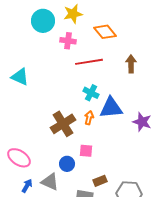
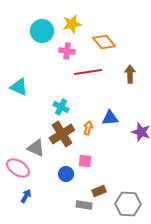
cyan cross: (91, 93) -> (61, 107), moved
blue triangle: (111, 108) -> (110, 118), size x0.7
gray triangle: (50, 182) -> (36, 148), moved

